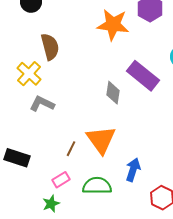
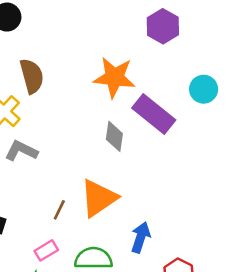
orange star: (113, 25) -> (114, 77), moved
orange triangle: (101, 140) -> (99, 198), turned 32

